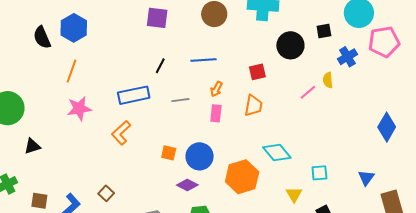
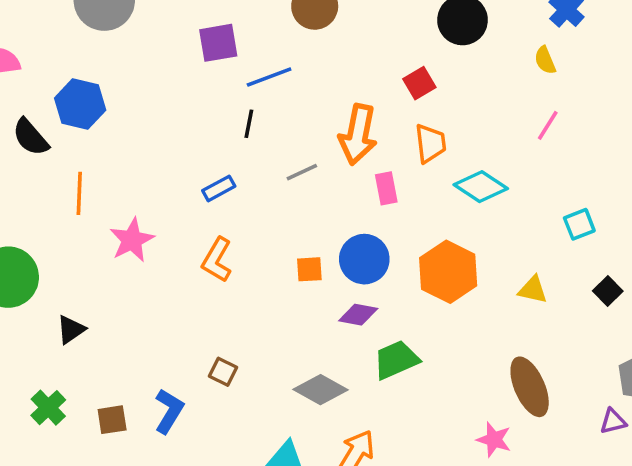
blue line: (203, 60) -> (269, 77), moved
orange line: (71, 71) -> (79, 193), moved
orange arrow: (216, 89) -> (358, 134), size x2.0
pink line: (308, 92) -> (548, 125), moved
blue rectangle: (134, 95) -> (219, 188), size x0.6
pink rectangle: (216, 113) -> (386, 188), moved
cyan diamond: (277, 153) -> (481, 187), moved
yellow triangle: (294, 194) -> (533, 290), moved, turned -30

